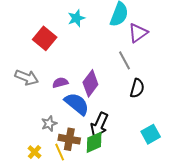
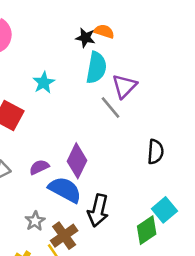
gray line: (124, 60) -> (110, 108), moved
black semicircle: (137, 88) -> (156, 152), moved
brown cross: (69, 139) -> (64, 236), turned -35
green diamond: (94, 142) -> (147, 230), moved

